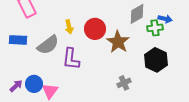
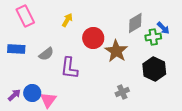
blue arrow: (165, 19) -> (163, 28), turned 32
yellow arrow: (69, 27) -> (67, 20), moved, turned -136
gray semicircle: (48, 45) -> (46, 54), size x0.7

